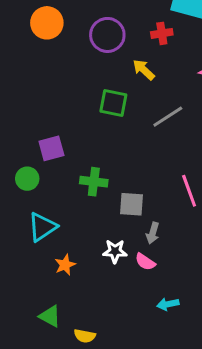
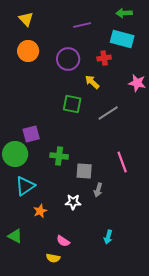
green circle: (27, 179) -> (15, 154), size x1.6
pink semicircle: (145, 262) -> (63, 241), moved
cyan arrow: (168, 304) -> (108, 237), turned -64
green triangle: (50, 316) -> (15, 236), moved

